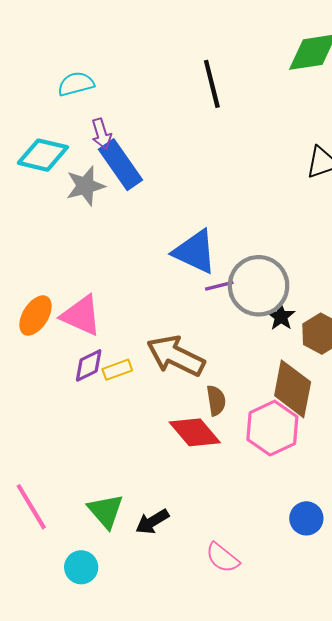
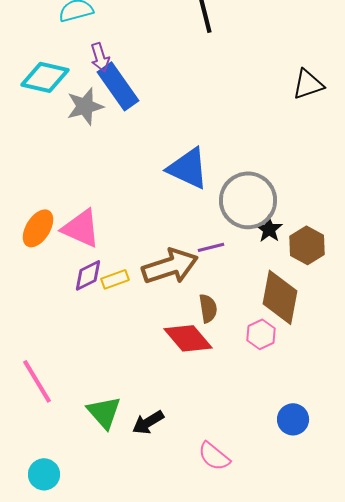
purple line: (219, 286) -> (211, 247), moved
brown arrow: (176, 356) -> (170, 266), turned 136
pink hexagon: (272, 428) -> (261, 334), size x0.6
pink line: (31, 507) -> (37, 381), moved
cyan circle: (81, 567) -> (44, 474), moved

